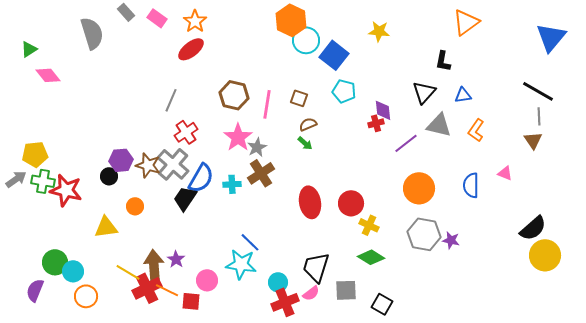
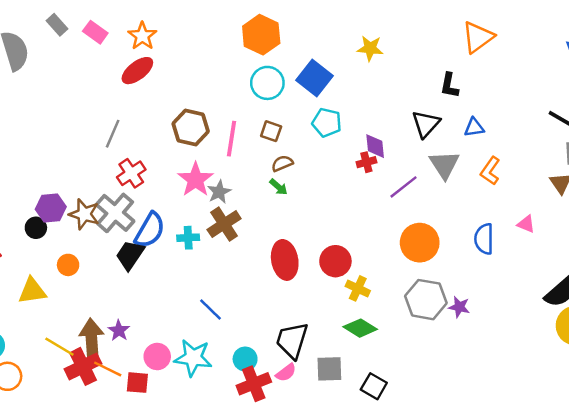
cyan circle: (306, 40) -> (267, 83), moved
gray triangle: (439, 125) -> (444, 165), turned 44
cyan star: (241, 264) -> (193, 358), moved

